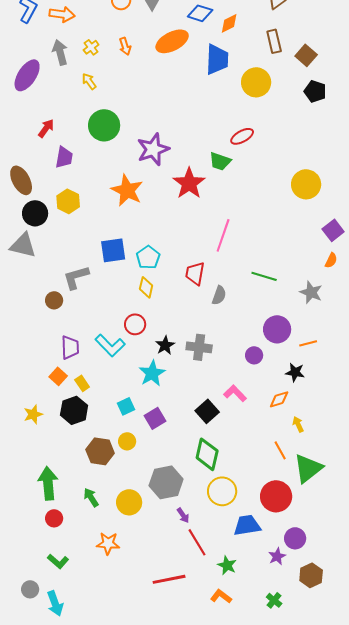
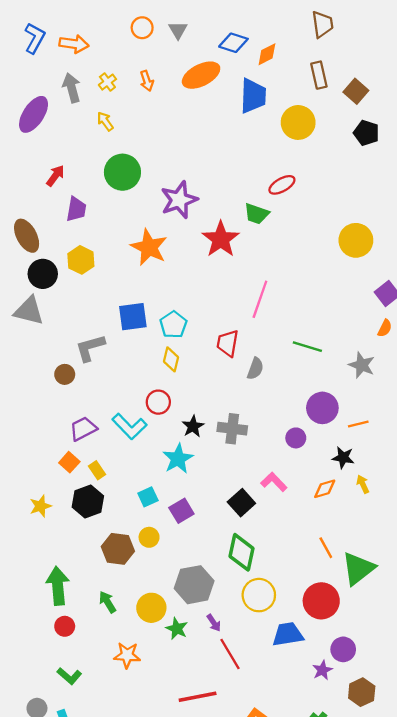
purple trapezoid: (70, 347) -> (83, 429), turned -115
yellow arrow: (298, 424) -> (363, 484), moved
green star: (227, 565) -> (177, 629), moved

